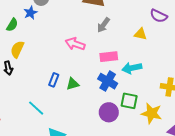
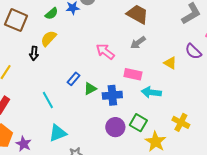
blue cross: (108, 81) -> (112, 95), moved, turned 36
green triangle: (73, 84) -> (90, 89), turned -32

